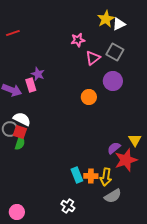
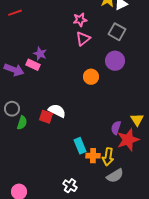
pink triangle: (93, 58) -> (83, 39), moved
pink rectangle: (31, 85) -> (33, 65), turned -48
white semicircle: (22, 119) -> (57, 111), moved
red square: (20, 132) -> (46, 117), moved
purple semicircle: (114, 148) -> (116, 128), turned -32
cyan rectangle: (77, 175) -> (80, 146), moved

